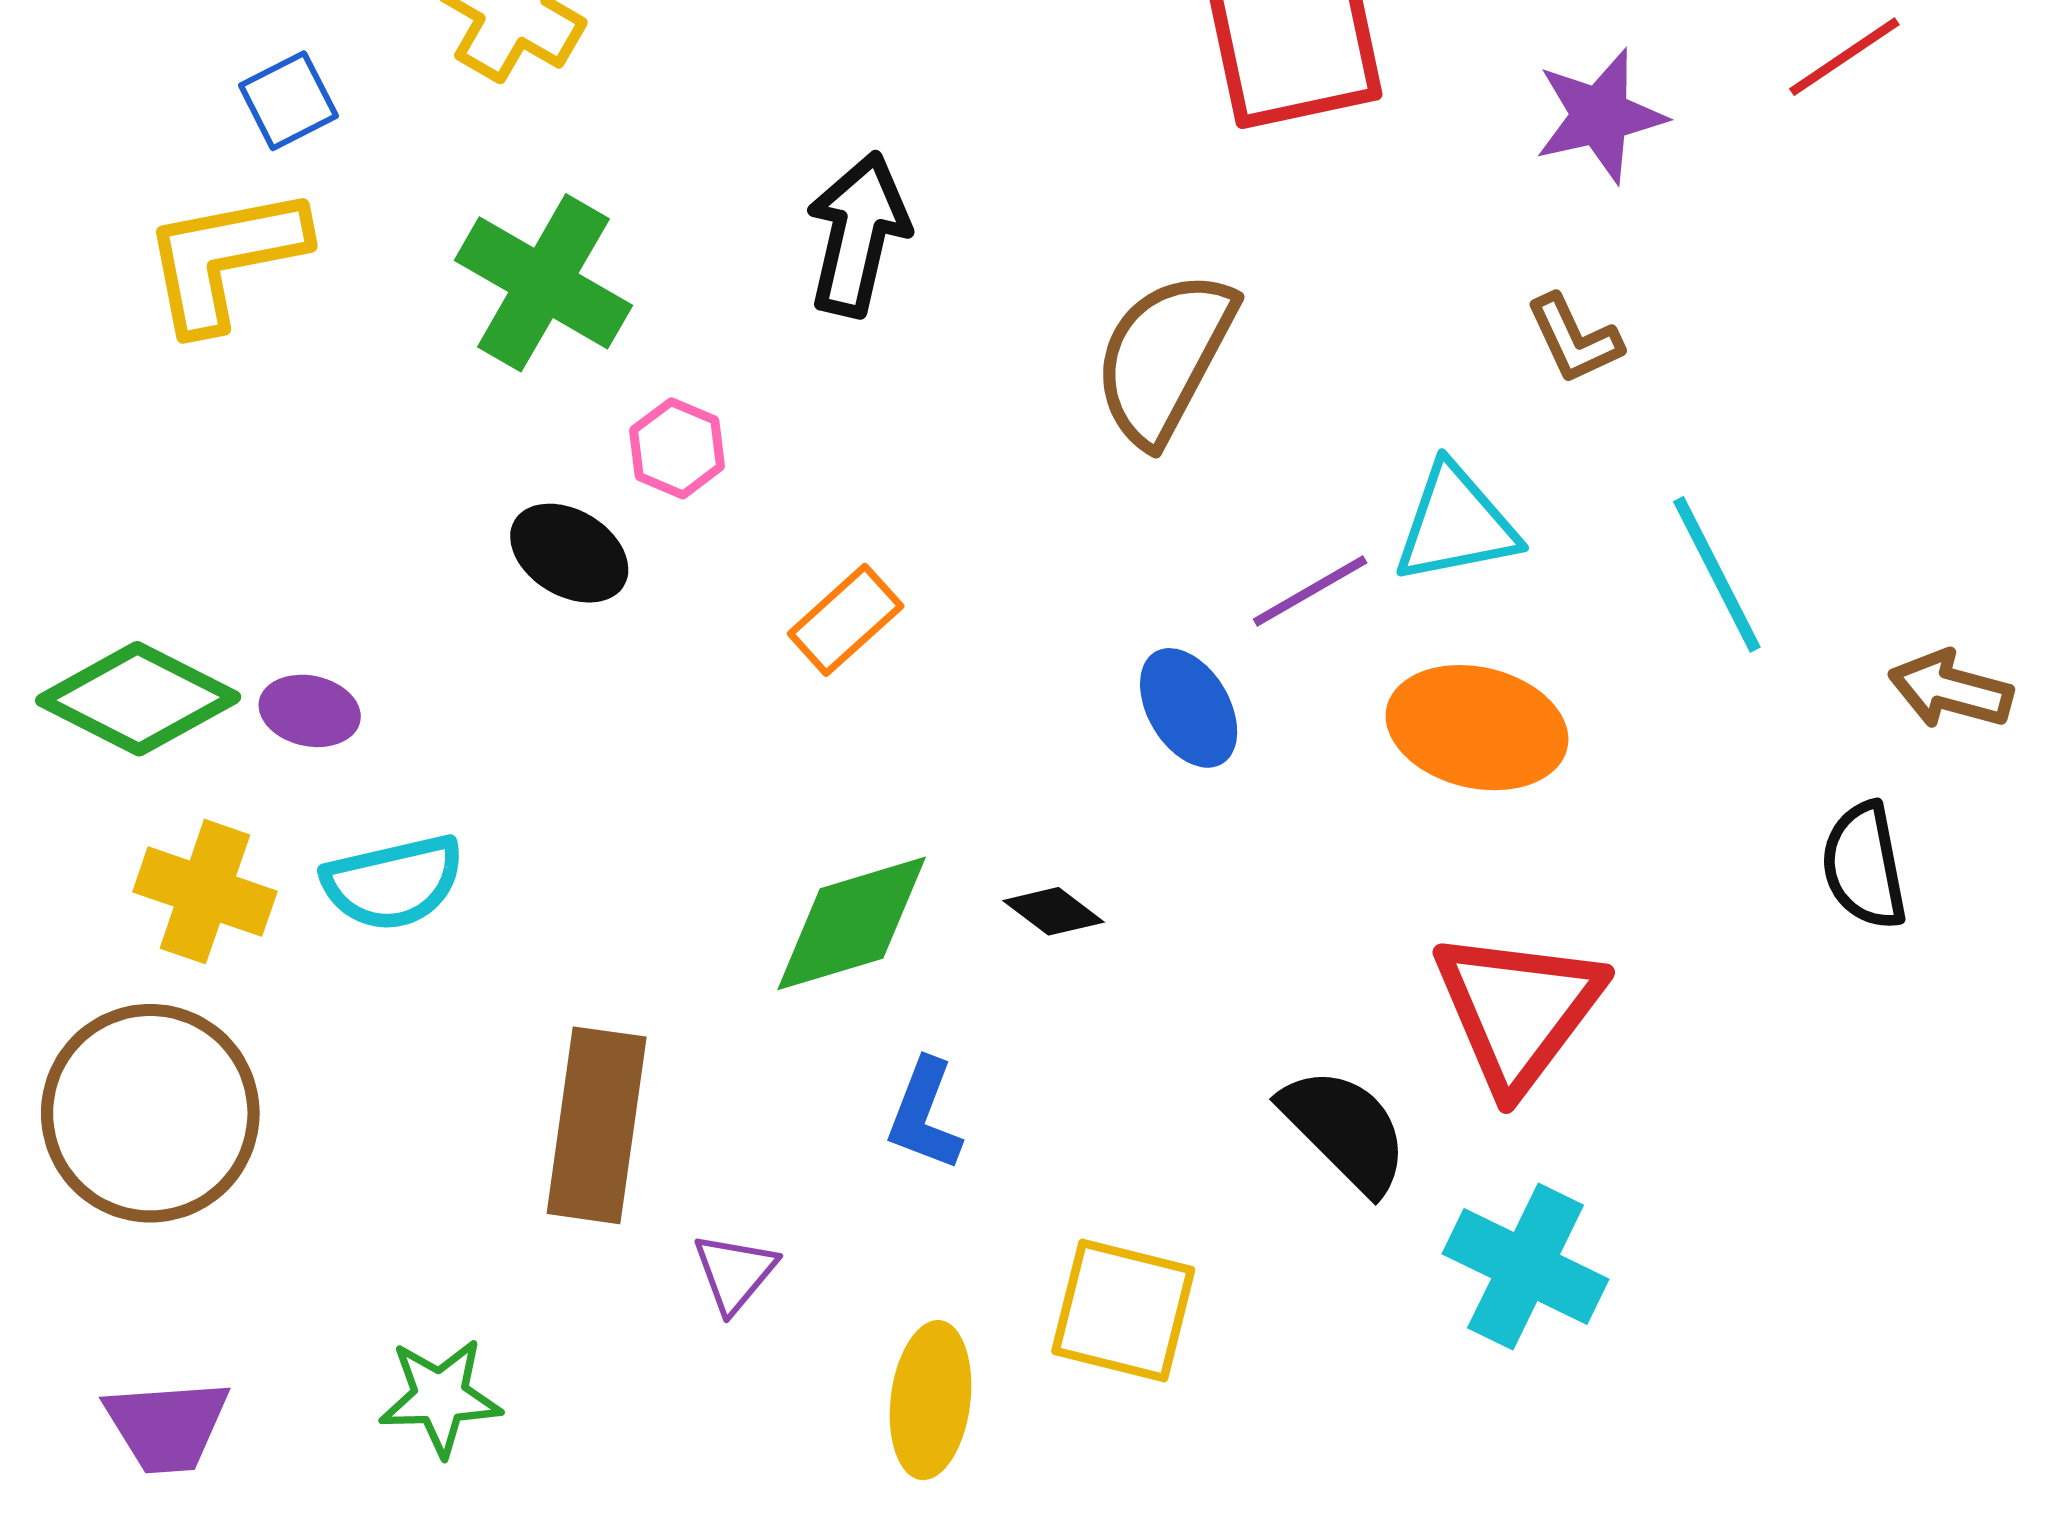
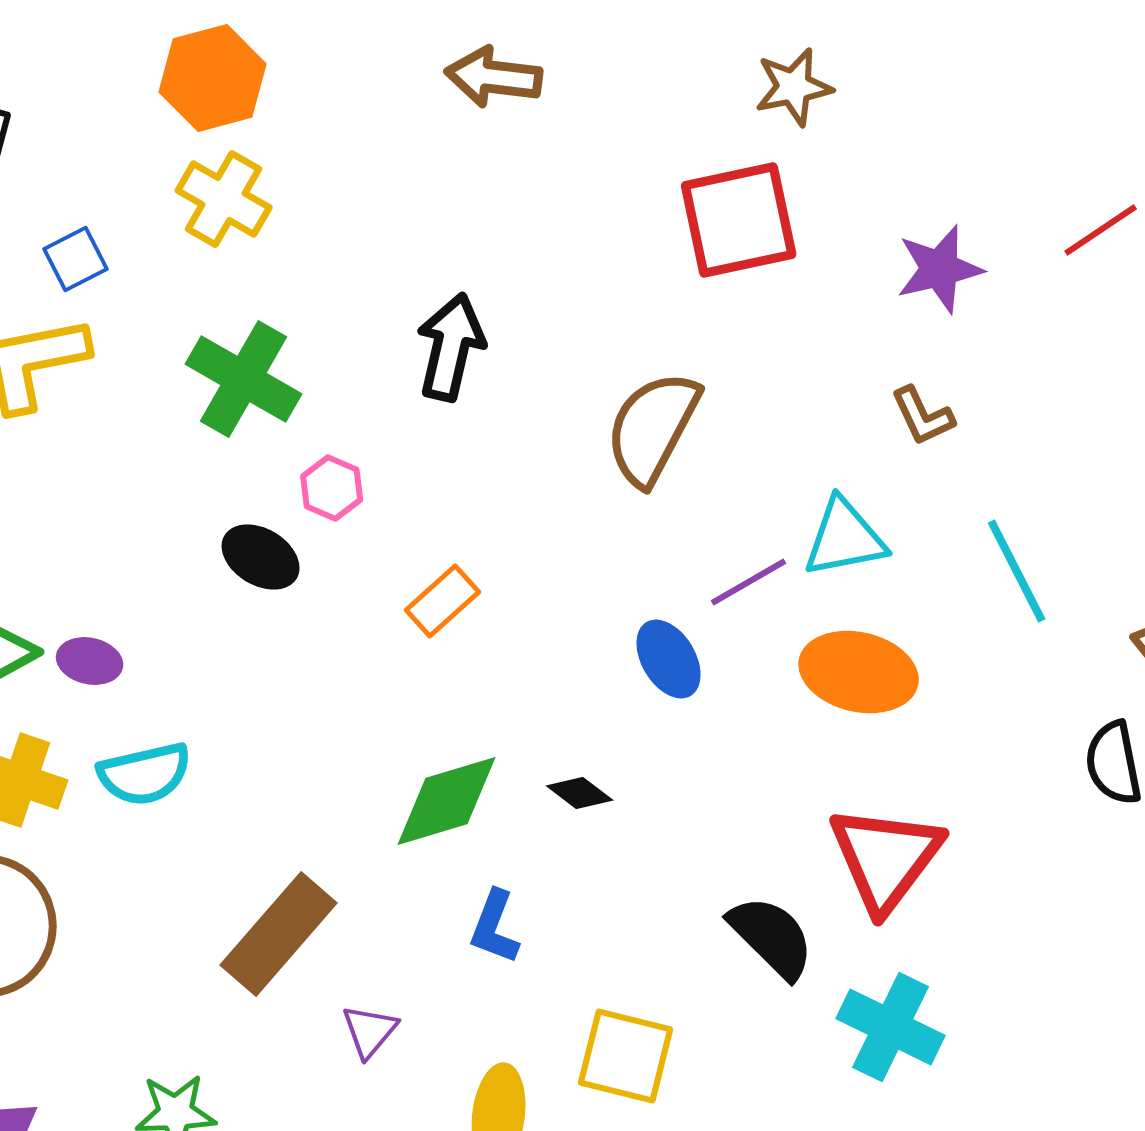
brown rectangle: (597, 1125) -> (279, 934), turned 33

